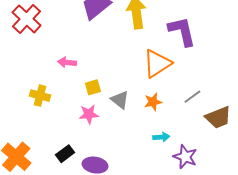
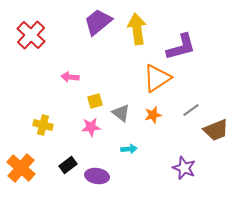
purple L-shape: (182, 31) -> (181, 47), turned 88
yellow cross: (40, 96) -> (43, 125), moved
cyan arrow: (161, 137) -> (129, 149), moved

